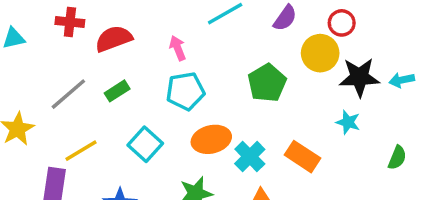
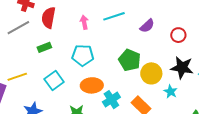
red semicircle: (114, 39) -> (49, 18), turned -70
pink arrow: (178, 48) -> (84, 22), moved
yellow circle: (320, 53) -> (151, 73), moved
green pentagon: (267, 83) -> (130, 60), turned -30
gray line: (68, 94) -> (18, 28), moved

